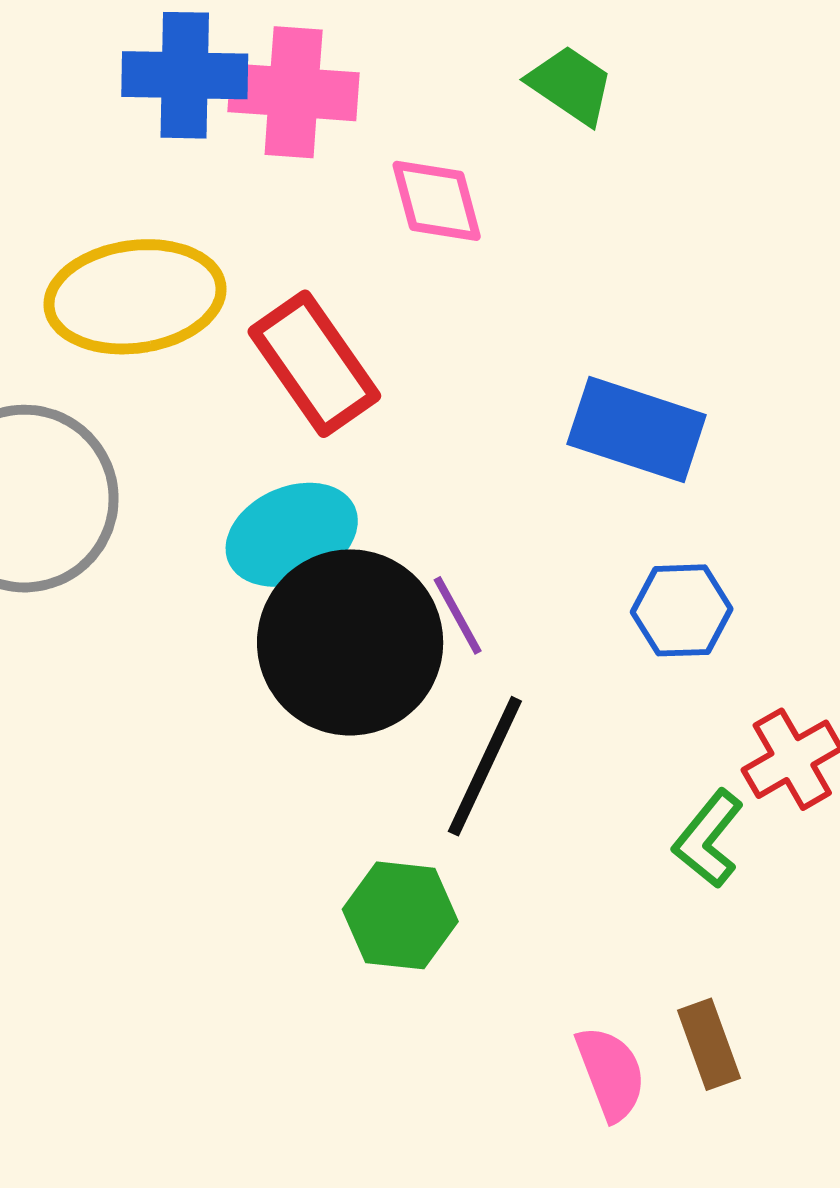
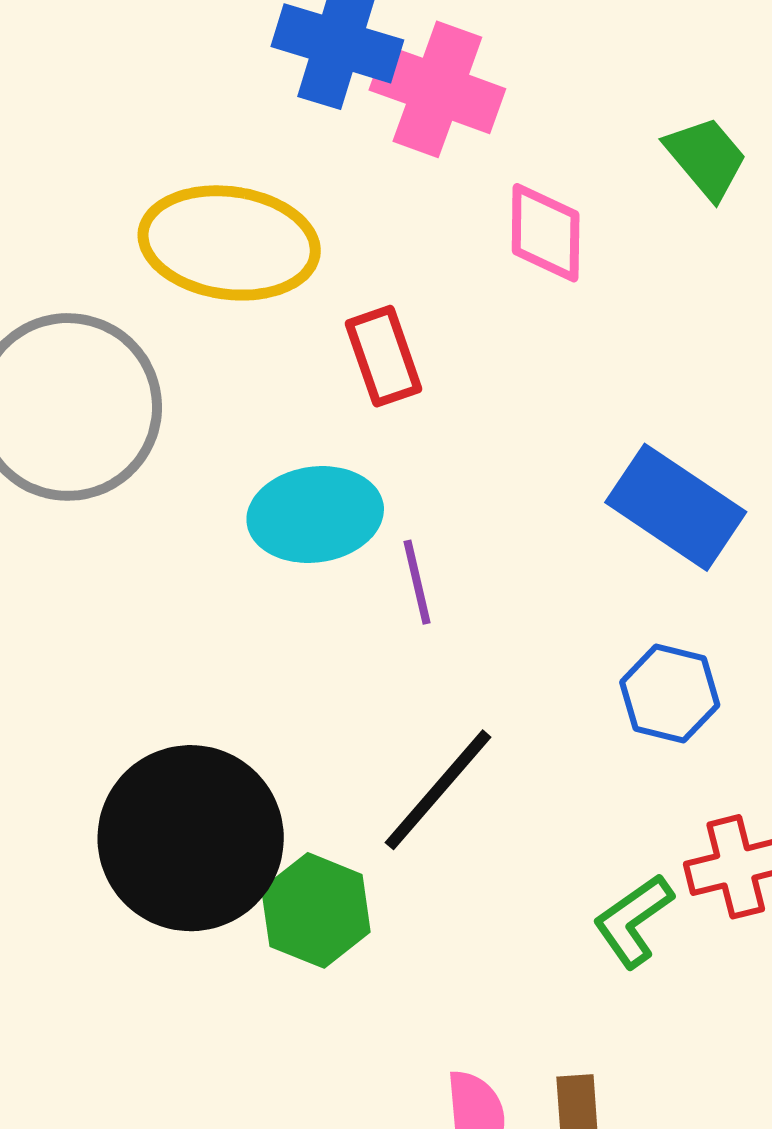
red rectangle: (314, 364) -> (384, 356), size x0.7
purple line: (458, 615) -> (417, 582), moved
black circle: (350, 642) -> (191, 838), moved

